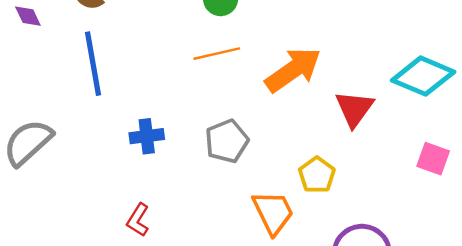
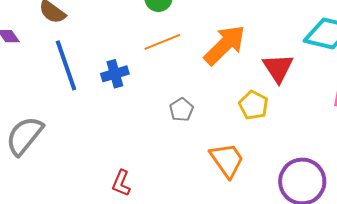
blue cross: (147, 136) -> (115, 74), moved
gray pentagon: (227, 141) -> (181, 110), size x0.7
yellow pentagon: (317, 175) -> (254, 105), moved

